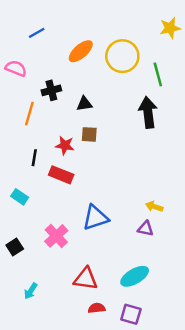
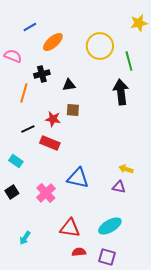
orange ellipse: (81, 51) -> (53, 42), moved
black line: (34, 158) -> (28, 129), turned 56
blue triangle: (95, 218) -> (78, 178), turned 30
black square: (15, 247) -> (12, 192), moved

